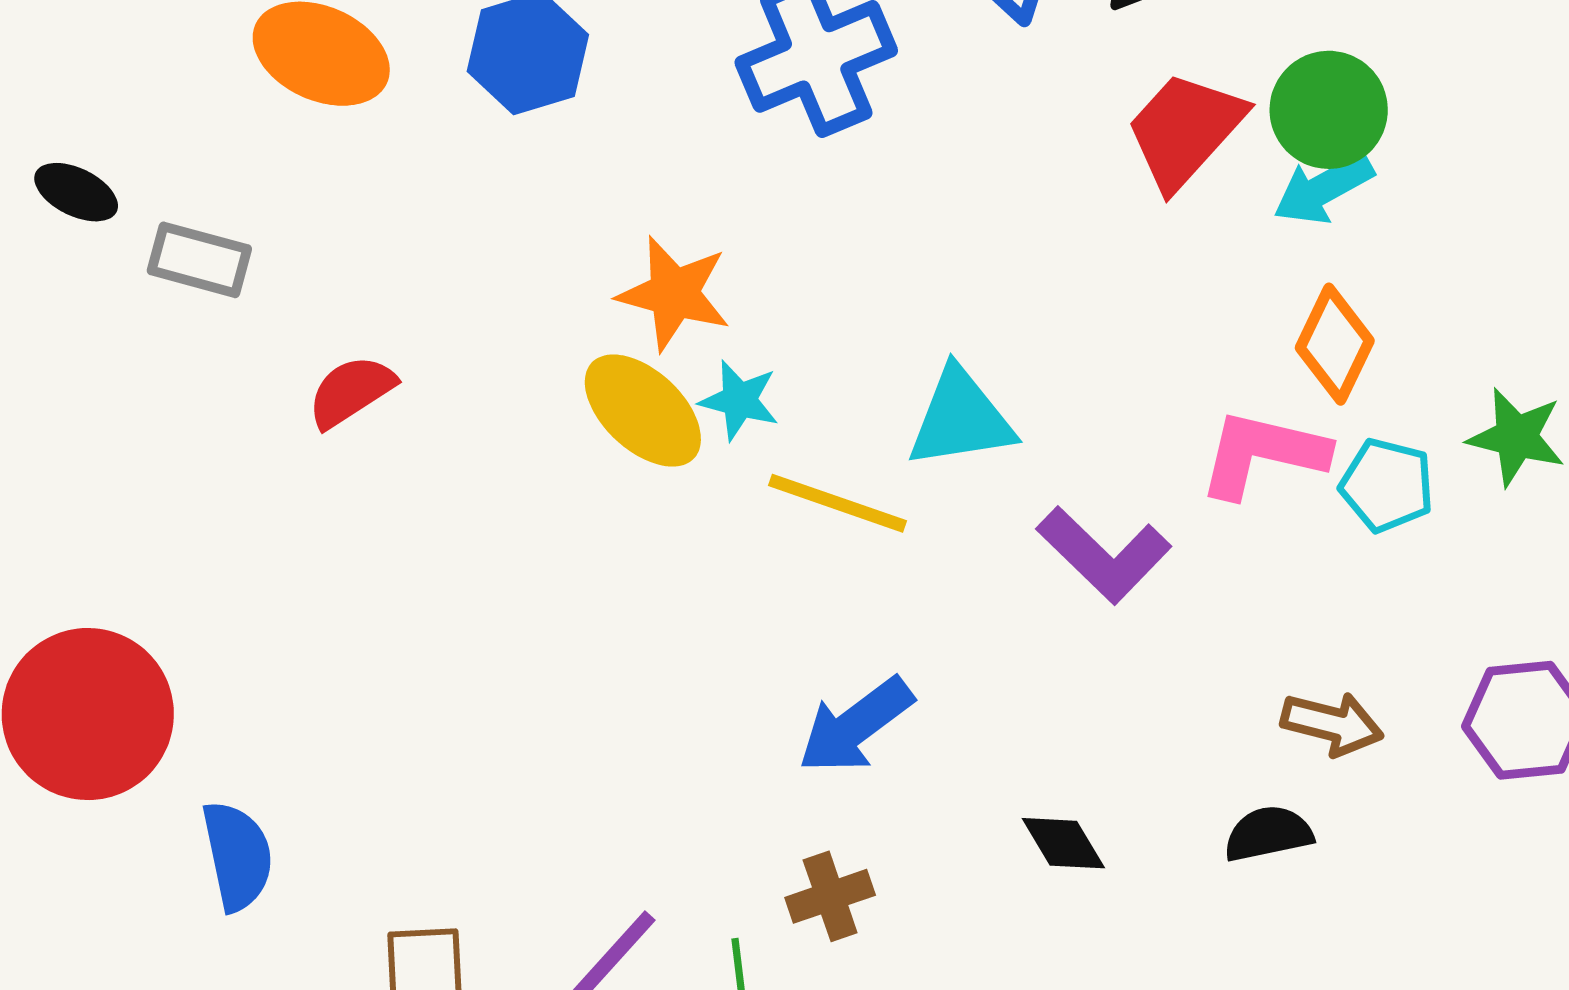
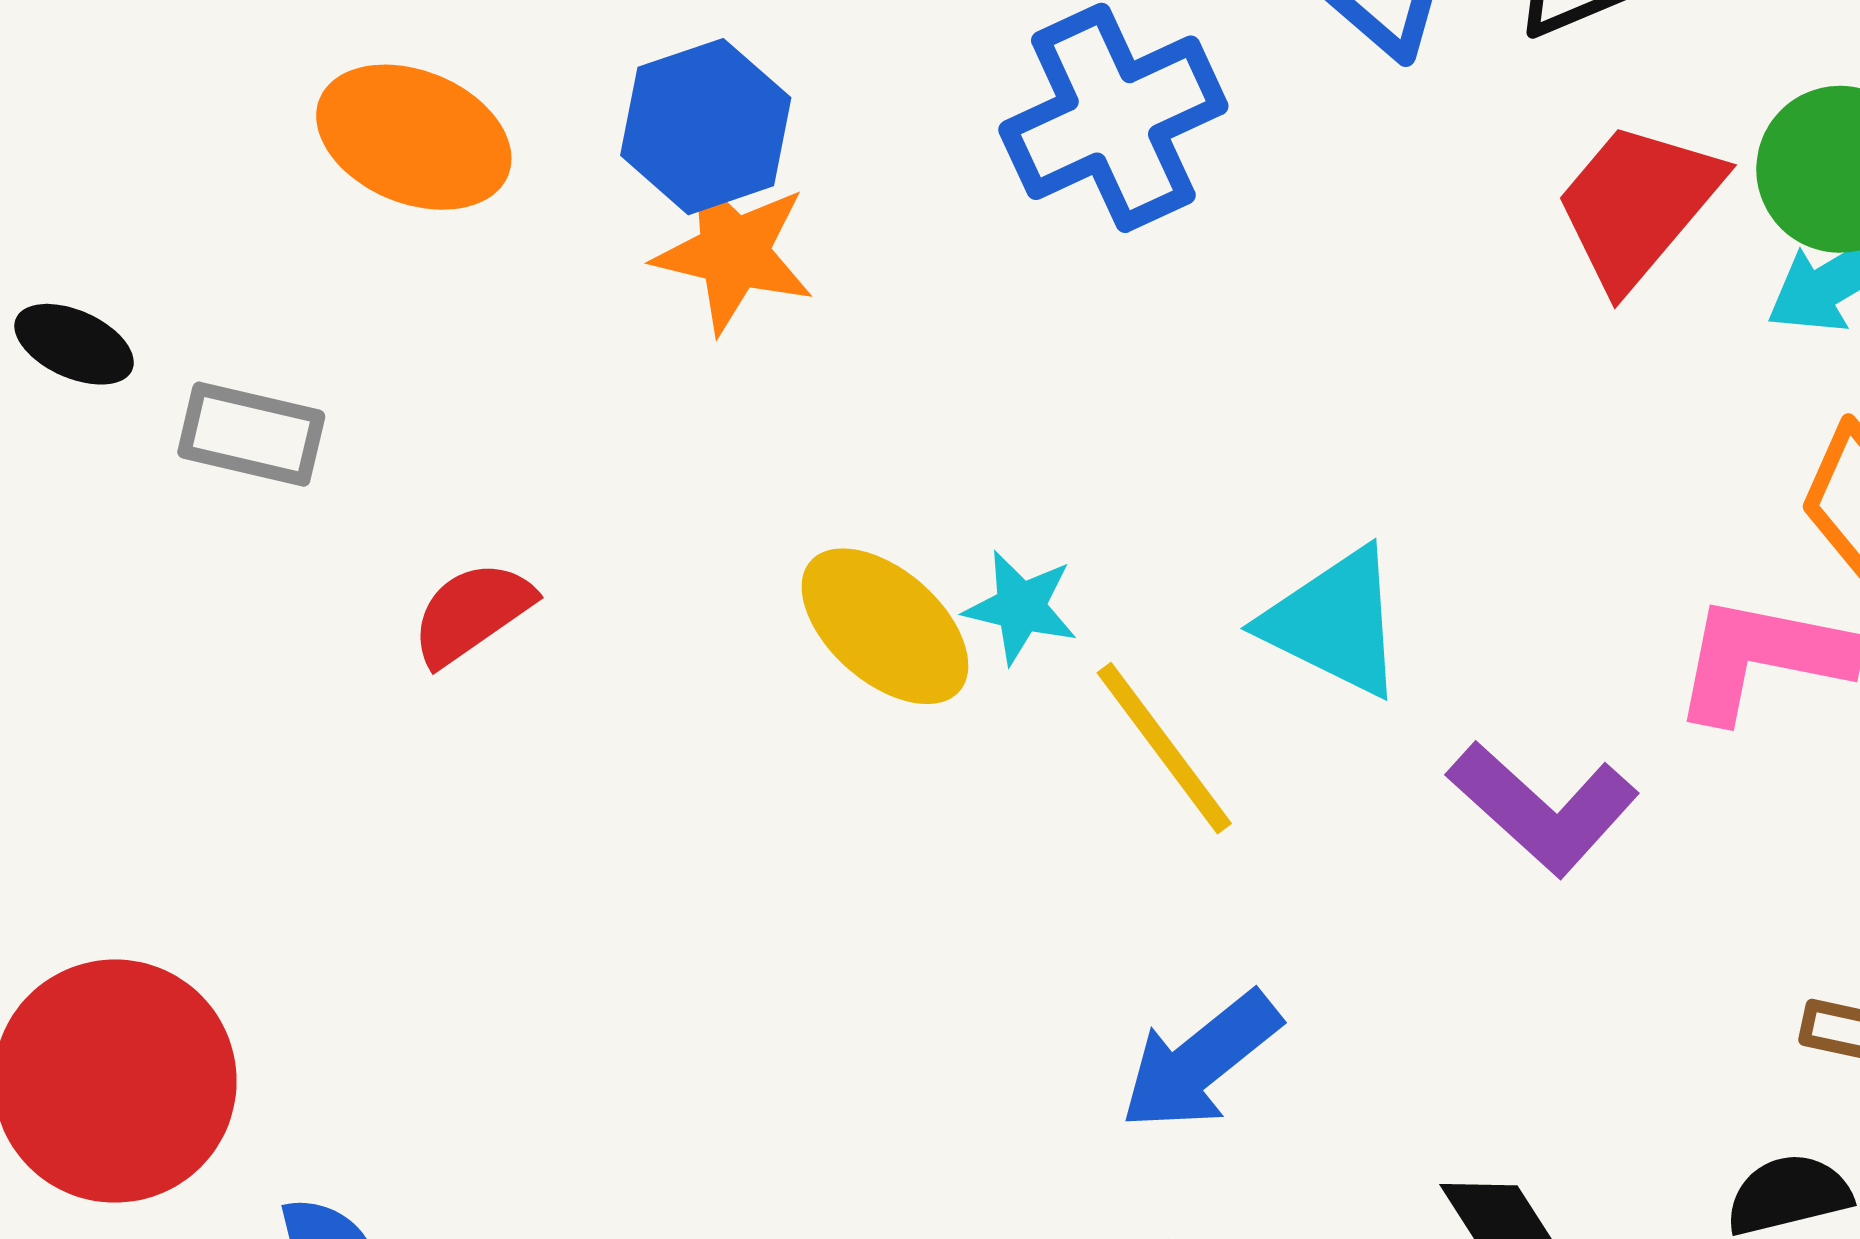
orange star: (674, 293) -> (734, 253), moved
cyan triangle: (961, 418) -> (1334, 622), turned 37
yellow line: (837, 503) -> (1164, 748), turned 36

